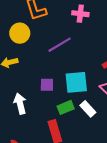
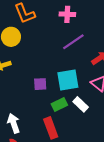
purple line: (60, 45) -> (73, 42), moved
white arrow: (20, 104) -> (14, 123), moved

